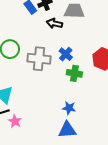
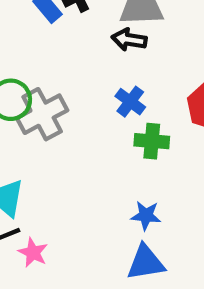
black arrow: (54, 23) -> (129, 40), moved
gray cross: (39, 59) -> (42, 114), moved, turned -30

